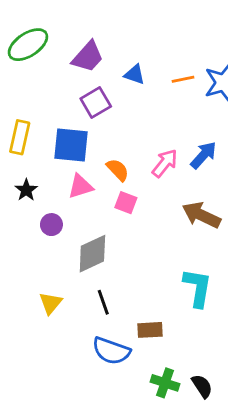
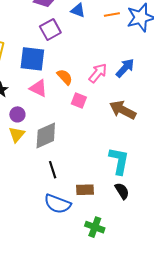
pink triangle: (80, 186) -> (38, 88), turned 42
pink square: (126, 203) -> (79, 101), moved
yellow triangle: (50, 303) -> (17, 134), moved
black semicircle: (202, 386) -> (122, 191), moved

